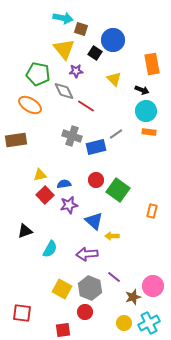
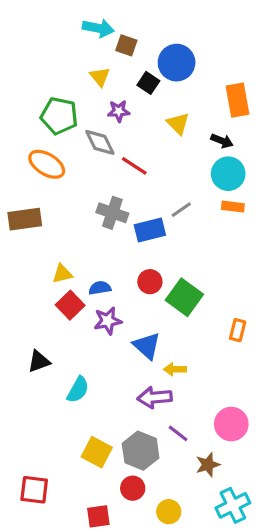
yellow triangle: (64, 49) -> (100, 77), size x0.6
purple arrow: (87, 254) -> (155, 397), moved
pink circle: (153, 286) -> (231, 424), moved
yellow circle: (124, 323) -> (169, 512), moved

